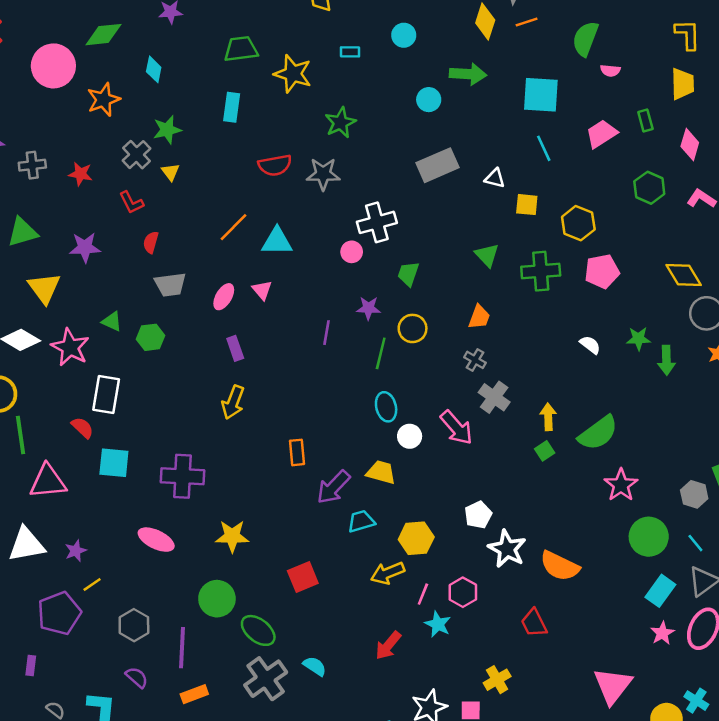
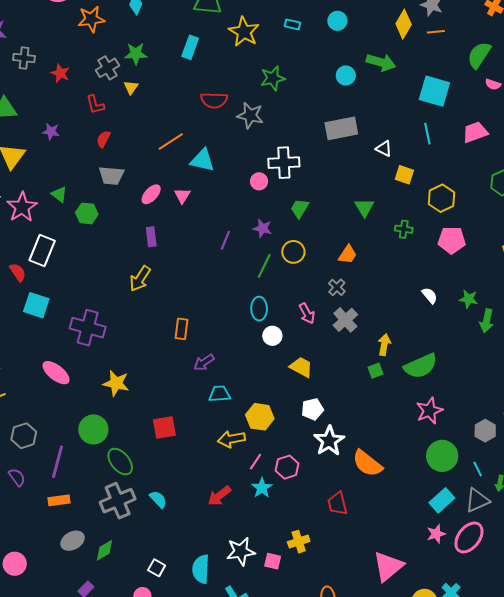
purple star: (85, 247) -> (51, 132), size x0.7
green cross: (541, 271) -> (404, 229), size x0.6
pink arrow: (456, 428) -> (307, 313), moved, size x0.7
yellow trapezoid: (381, 472) -> (301, 367), moved
purple arrow: (333, 487) -> (204, 362), size x0.7

